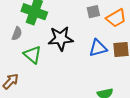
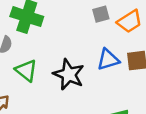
black star: (61, 38) -> (69, 74), moved, turned 30

